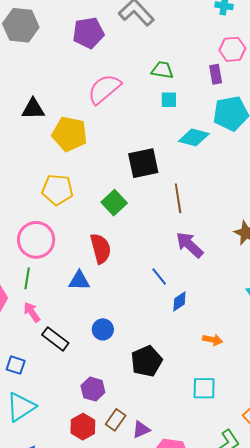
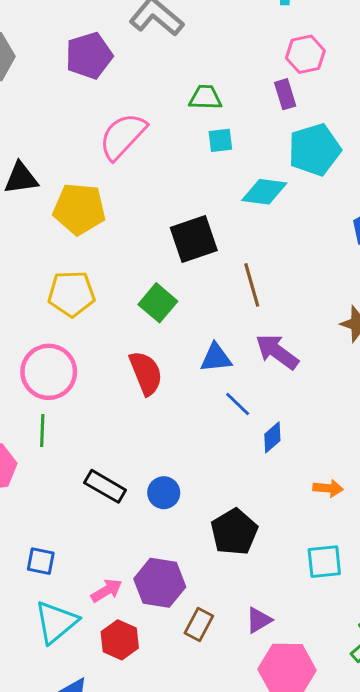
blue triangle: (79, 281) -> (216, 358), moved
pink arrow: (32, 312) -> (107, 591), moved, turned 100
black rectangle: (55, 339) -> (105, 486), moved
purple hexagon: (93, 389) -> (160, 583), size x1.4
red hexagon: (83, 427) -> (120, 640), moved
purple triangle: (141, 430) -> (259, 620), moved

